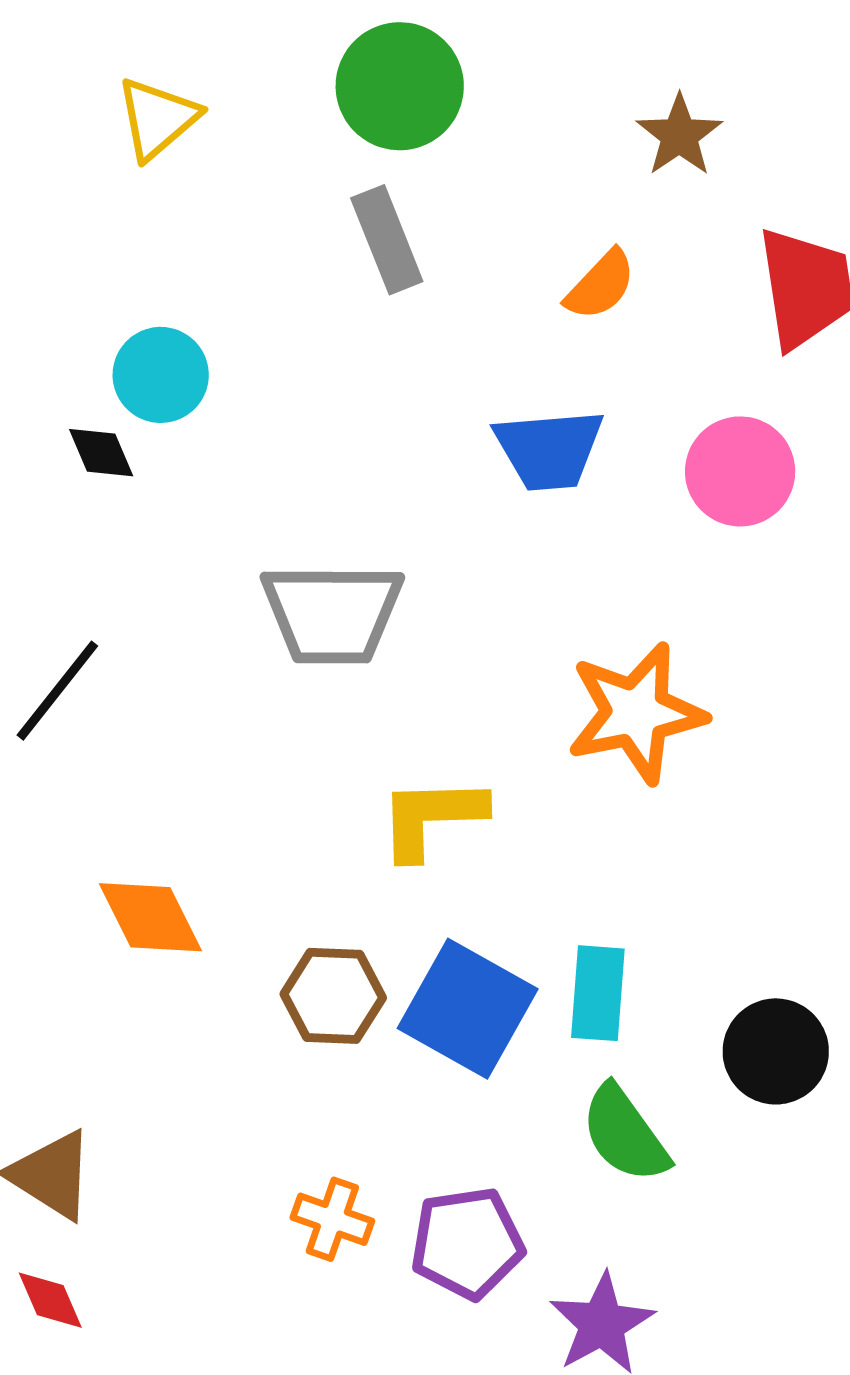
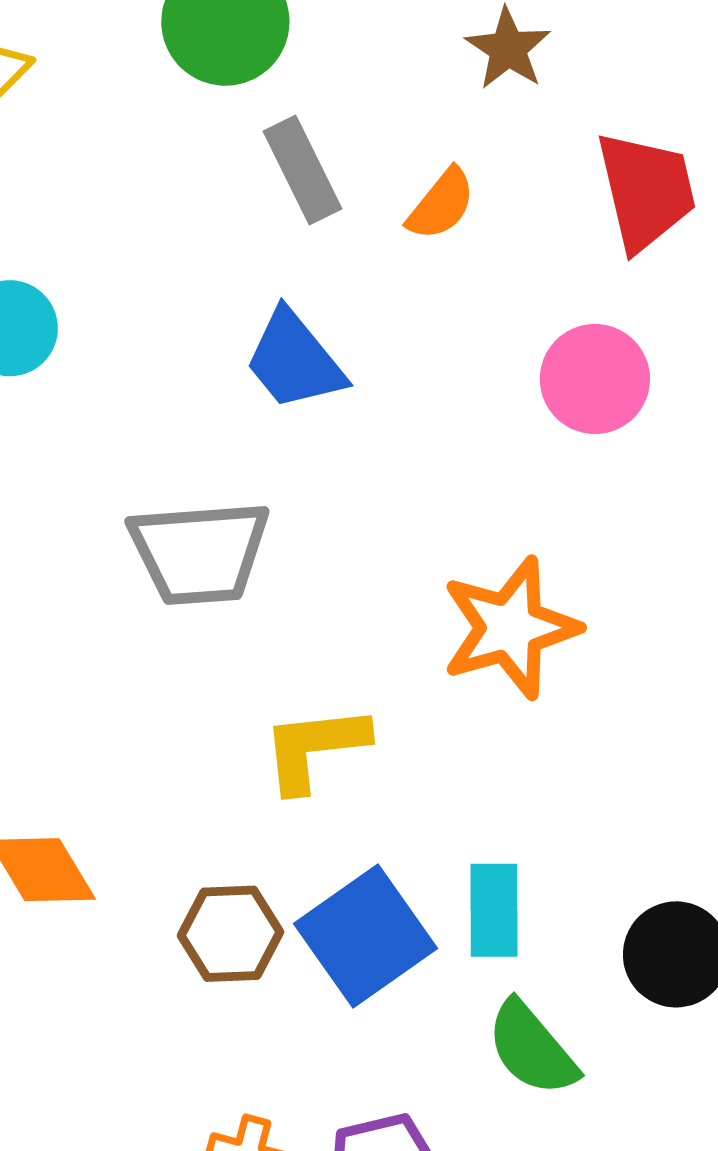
gray rectangle: (387, 240) -> (302, 170), moved
blue trapezoid: (549, 449) -> (294, 360), moved, turned 60
blue square: (468, 1009) -> (366, 936), turned 30

